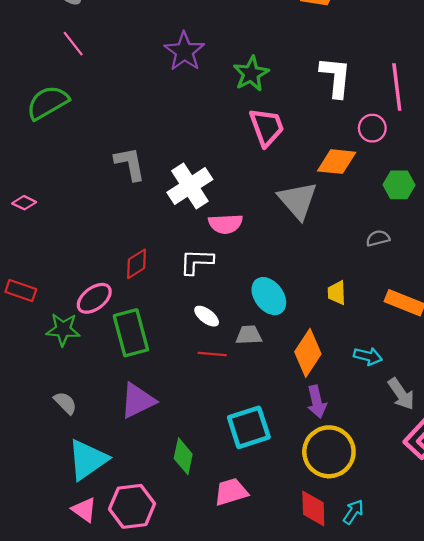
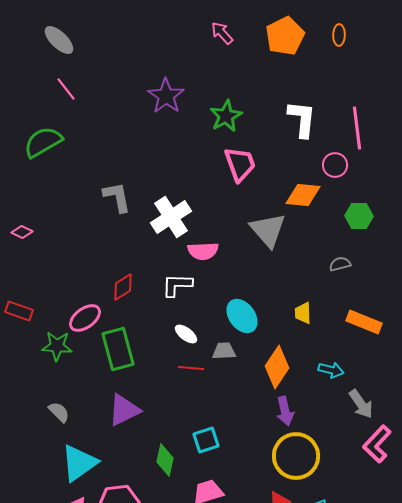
cyan square: (249, 427) -> (206, 440), moved, size x0.7

